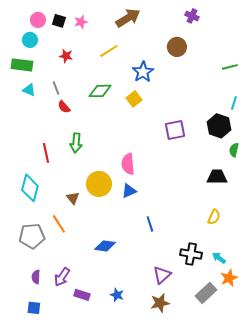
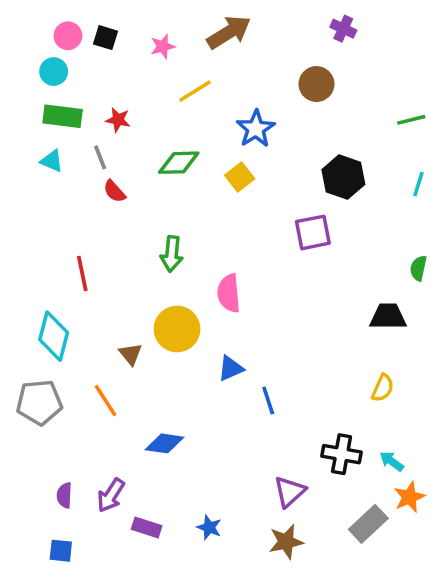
pink star: (81, 22) -> (163, 46), moved
red star: (66, 56) -> (118, 120), moved
green rectangle: (22, 65) -> (63, 116), moved
black hexagon: (219, 126) -> (343, 177), moved
green arrow: (76, 143) -> (172, 254), moved
blue triangle: (129, 191) -> (231, 368), moved
gray pentagon: (32, 236) -> (39, 402), moved
blue diamond: (105, 246) -> (165, 443), moved

